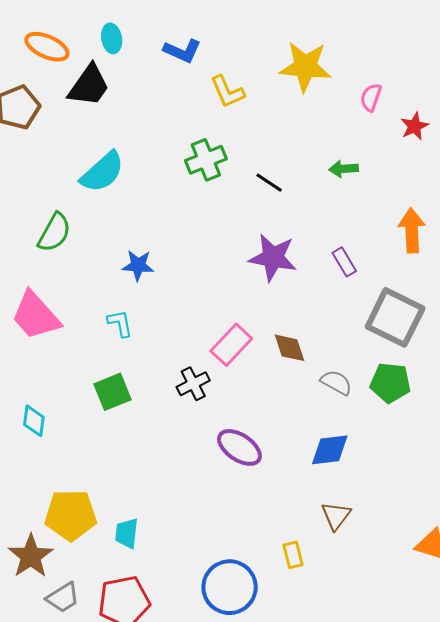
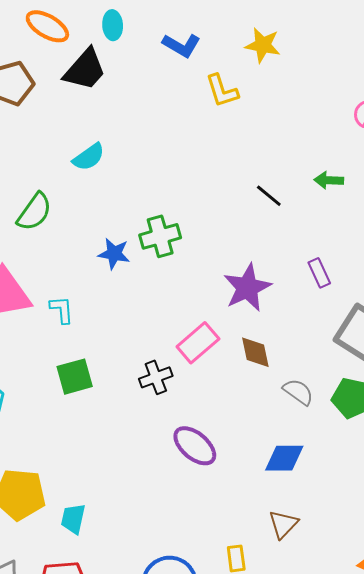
yellow star: (305, 67) -> (263, 45), moved, size x0.7
green cross: (206, 160) -> (160, 236), moved
cyan semicircle: (102, 172) -> (89, 157), size x0.7
black line: (269, 183) -> (269, 196), moved
purple star: (273, 258) -> (247, 288), moved, turned 30
cyan L-shape: (120, 323) -> (62, 310), moved

